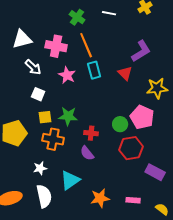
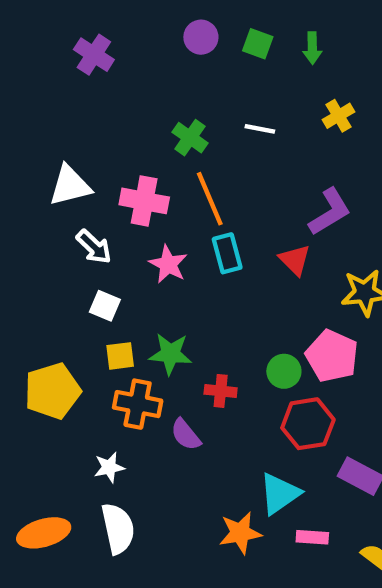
purple semicircle: (87, 153) -> (186, 435), moved
cyan triangle: (70, 180) -> (280, 494), moved

